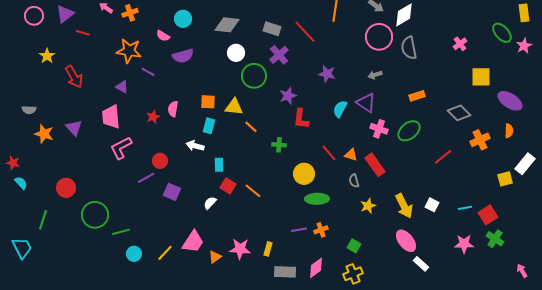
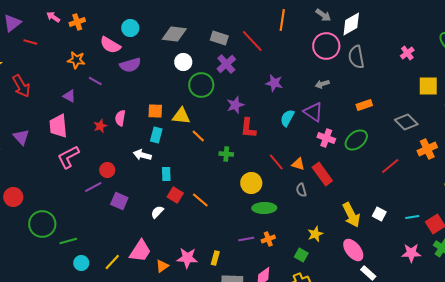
pink semicircle: (163, 36) -> (110, 45), size x1.5
orange star: (129, 51) -> (76, 60), size x0.7
yellow star: (368, 206) -> (315, 234), moved

